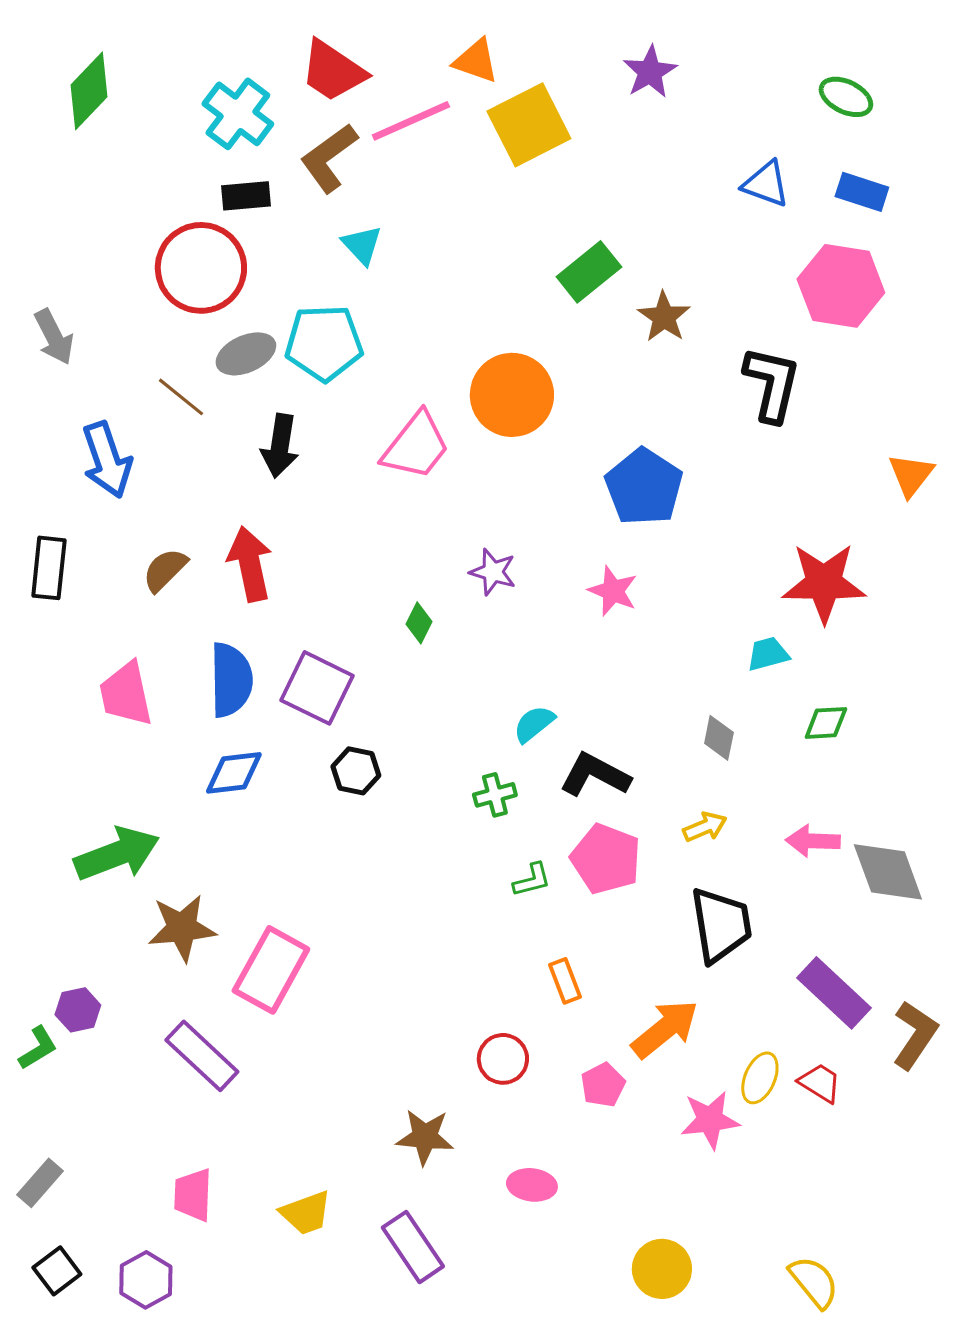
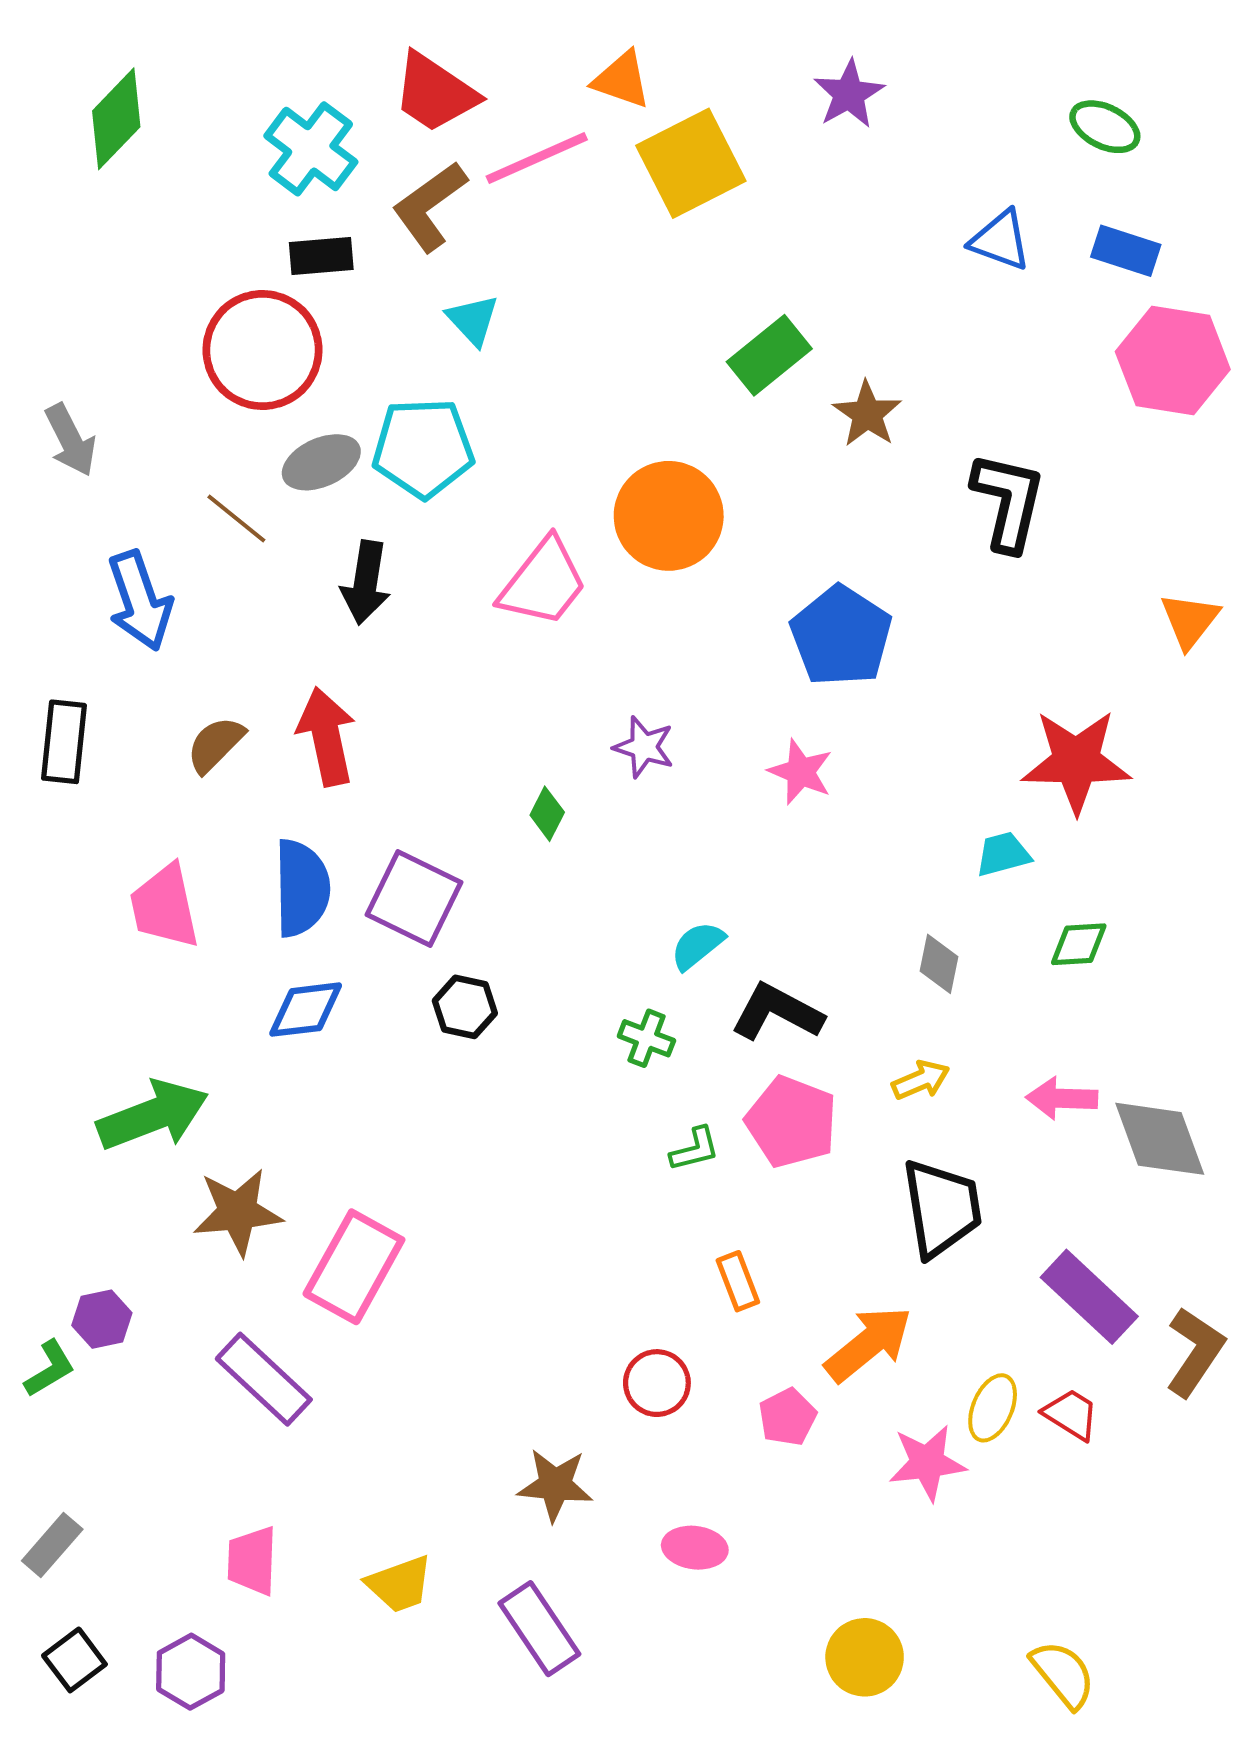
pink hexagon: (841, 286) -> (1173, 360), moved
green cross: (495, 795) -> (646, 1038), turned 36

